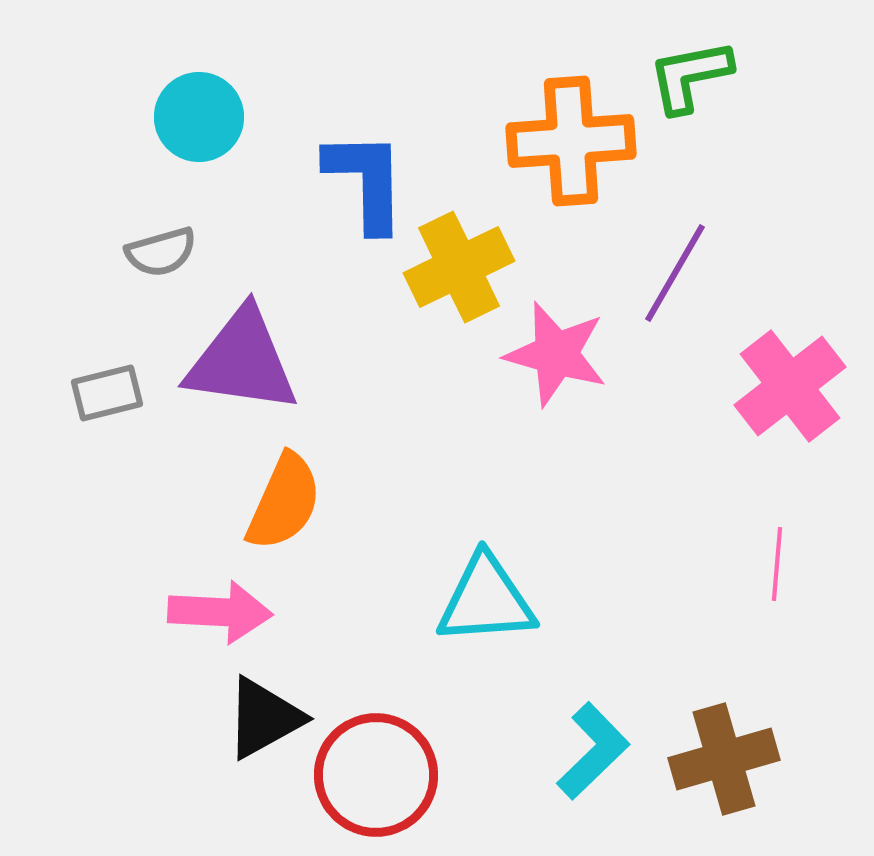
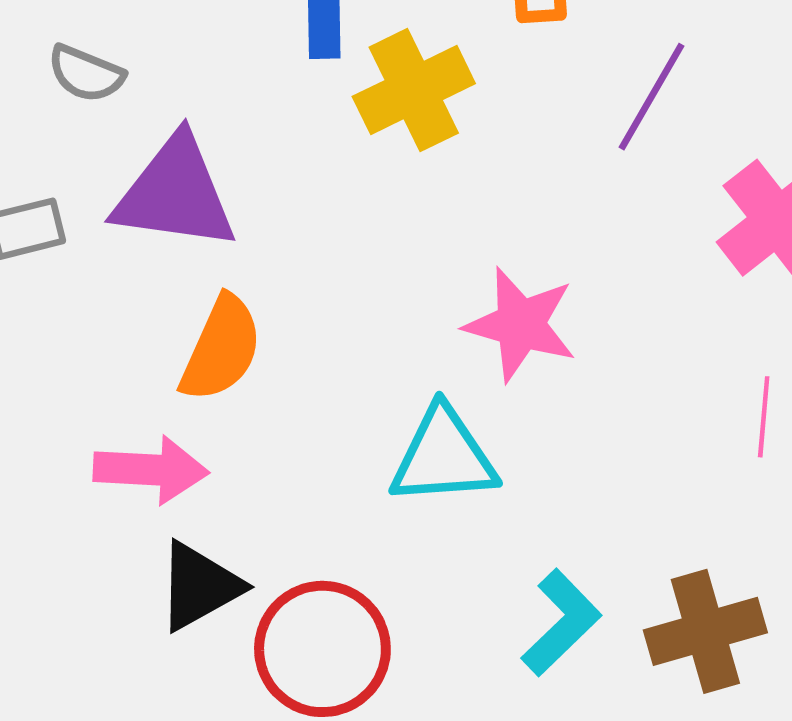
gray semicircle: (161, 252) -> (86, 74), turned 38
pink star: (556, 354) -> (521, 324), moved

